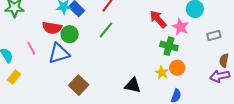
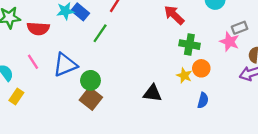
pink star: (180, 27) -> (229, 42), moved
red semicircle: (52, 28) -> (38, 29), moved
green line: (106, 30) -> (100, 33), moved
green circle: (70, 34) -> (90, 80), moved

